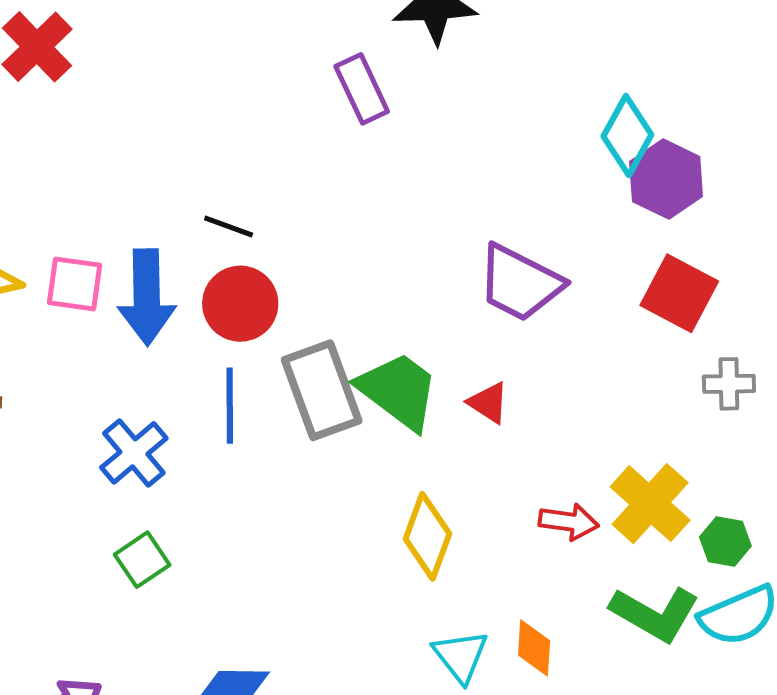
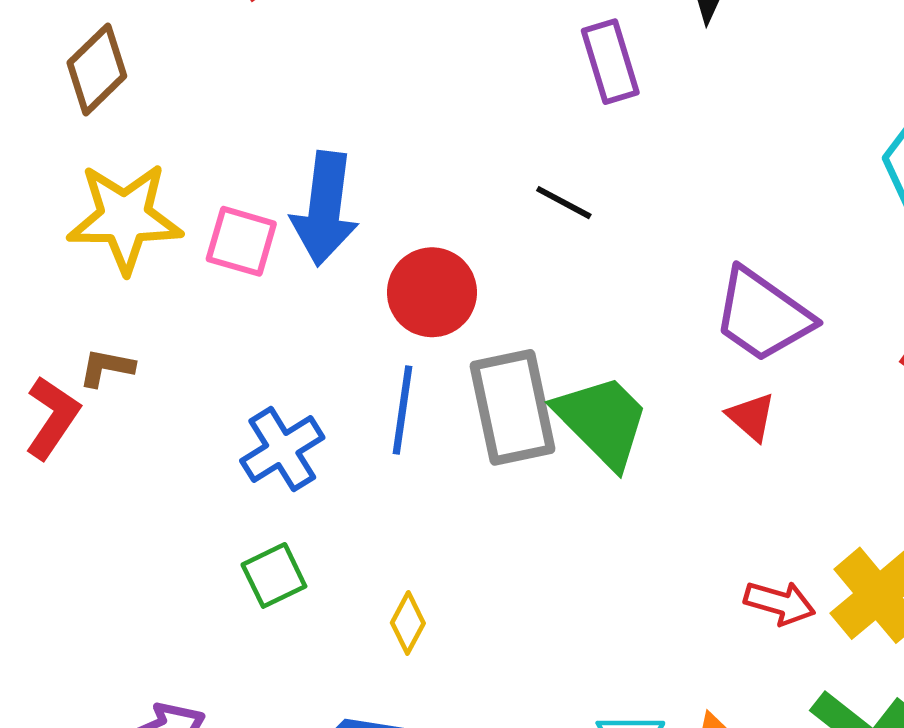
black line: (229, 226) -> (564, 203), moved
blue arrow: (147, 297) -> (325, 209), moved
red triangle: (488, 403) -> (751, 417), moved
yellow diamond: (427, 536) -> (408, 623), moved, size x0.6

